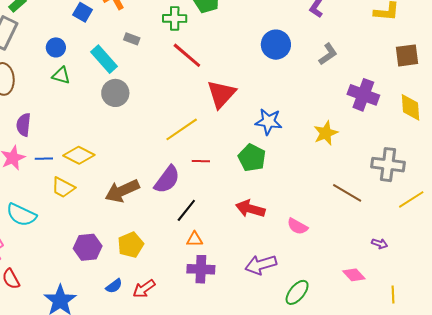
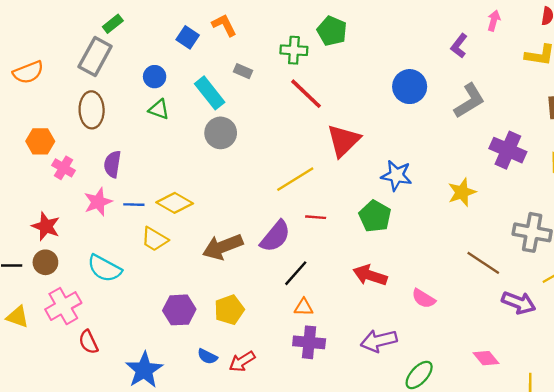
gray L-shape: (328, 54) -> (469, 101), size x1.4
purple arrow: (380, 244) -> (519, 303), moved, size x1.8
blue semicircle: (114, 286) -> (207, 356), turned 60

